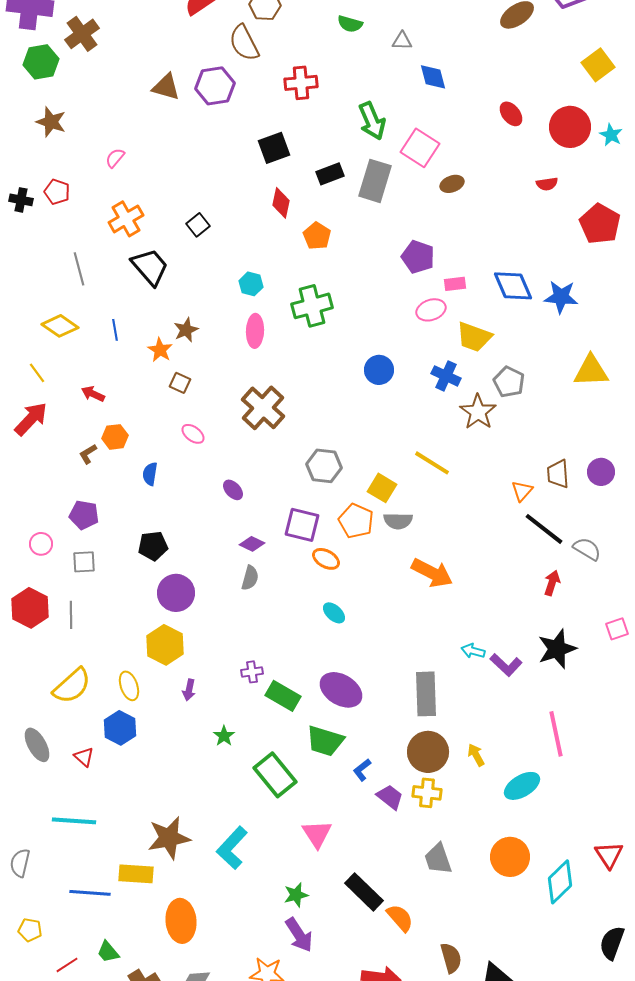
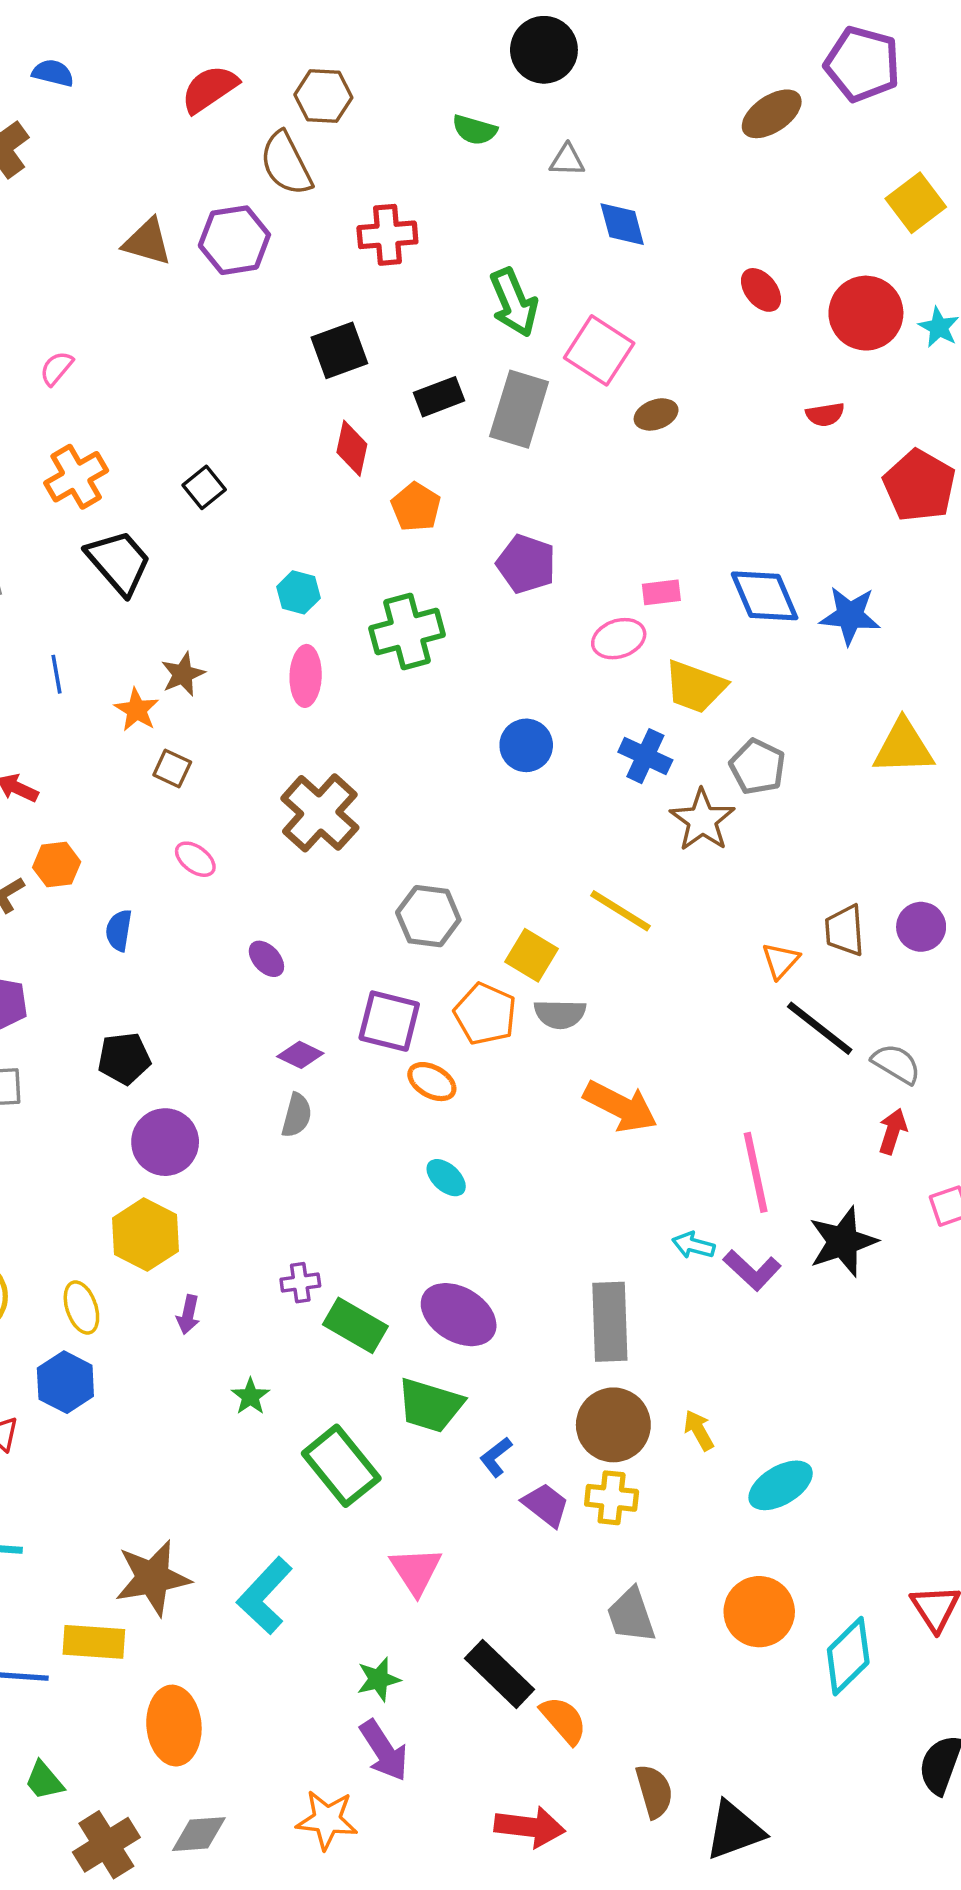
purple pentagon: (418, 257) -> (526, 564), moved
red arrow: (552, 583) -> (893, 1131), moved
pink line: (556, 734) -> (756, 1172), moved

